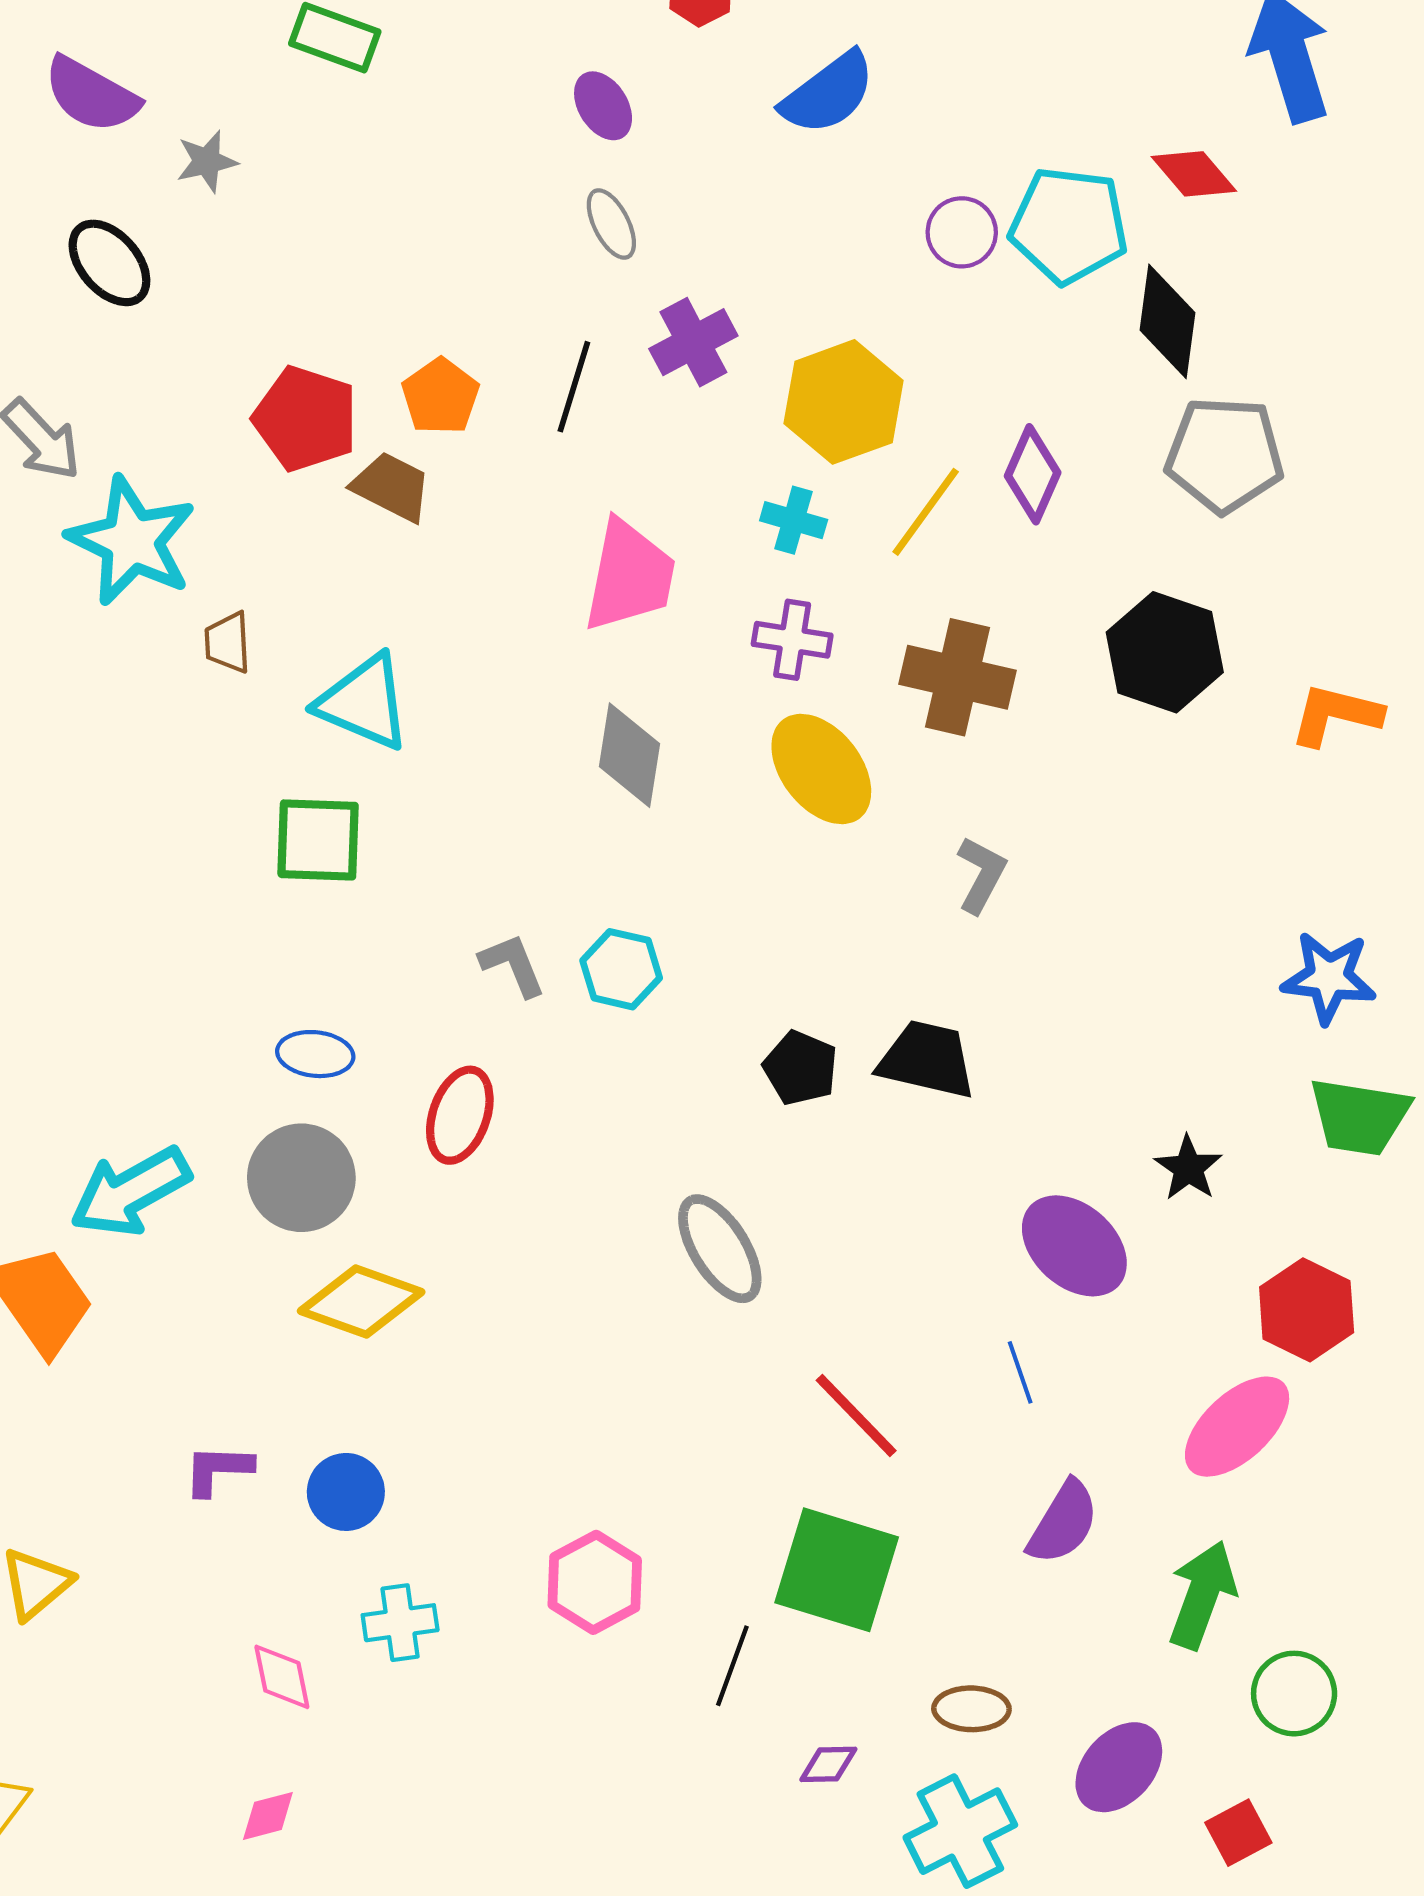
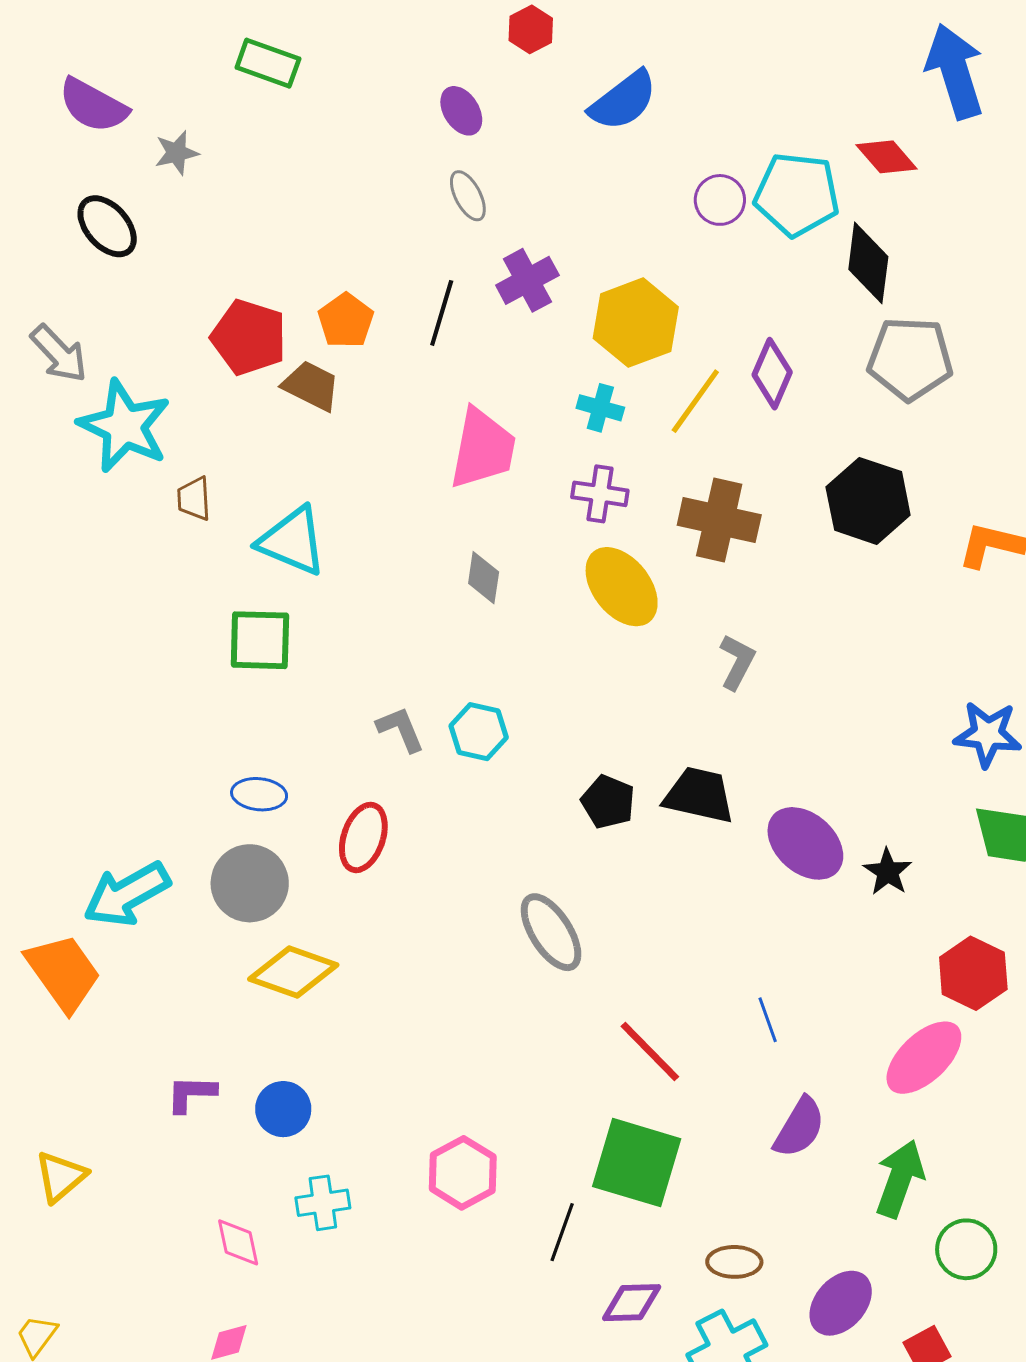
gray diamond: (629, 755) -> (484, 578), size x0.7
purple ellipse: (1074, 1246) -> (805, 843), moved
purple diamond: (828, 1764) -> (632, 1303), size x1.4

